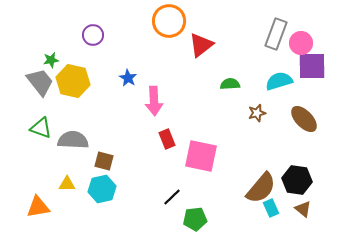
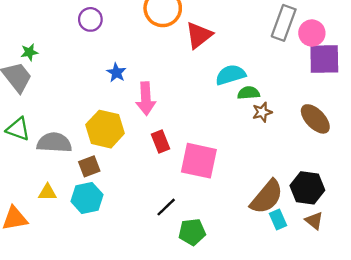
purple circle: (93, 35) -> (90, 19), moved
yellow hexagon: (73, 81) -> (105, 129), moved
cyan semicircle: (279, 81) -> (231, 75), moved
green semicircle: (230, 84) -> (249, 93), moved
brown square: (104, 161) -> (89, 166), turned -36

